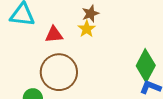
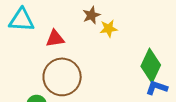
yellow star: (87, 29) -> (109, 29), moved, turned 30

